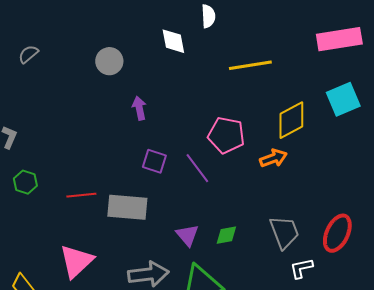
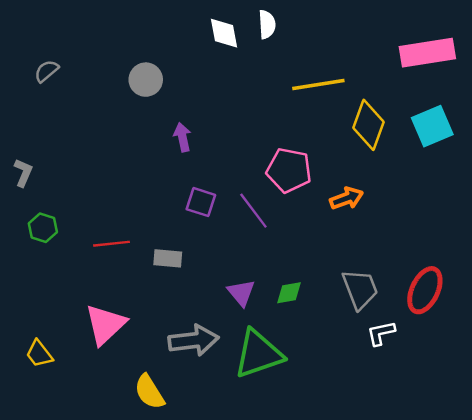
white diamond: (173, 41) -> (224, 33), moved
yellow diamond: (291, 120) -> (369, 125), moved, turned -42
gray rectangle: (127, 207) -> (168, 258), size x0.6

